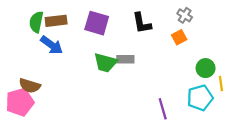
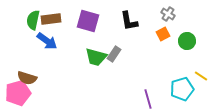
gray rectangle: (125, 59) -> (114, 54), turned -56
green circle: (206, 68) -> (187, 41), moved
yellow line: (221, 83) -> (201, 76), turned -48

